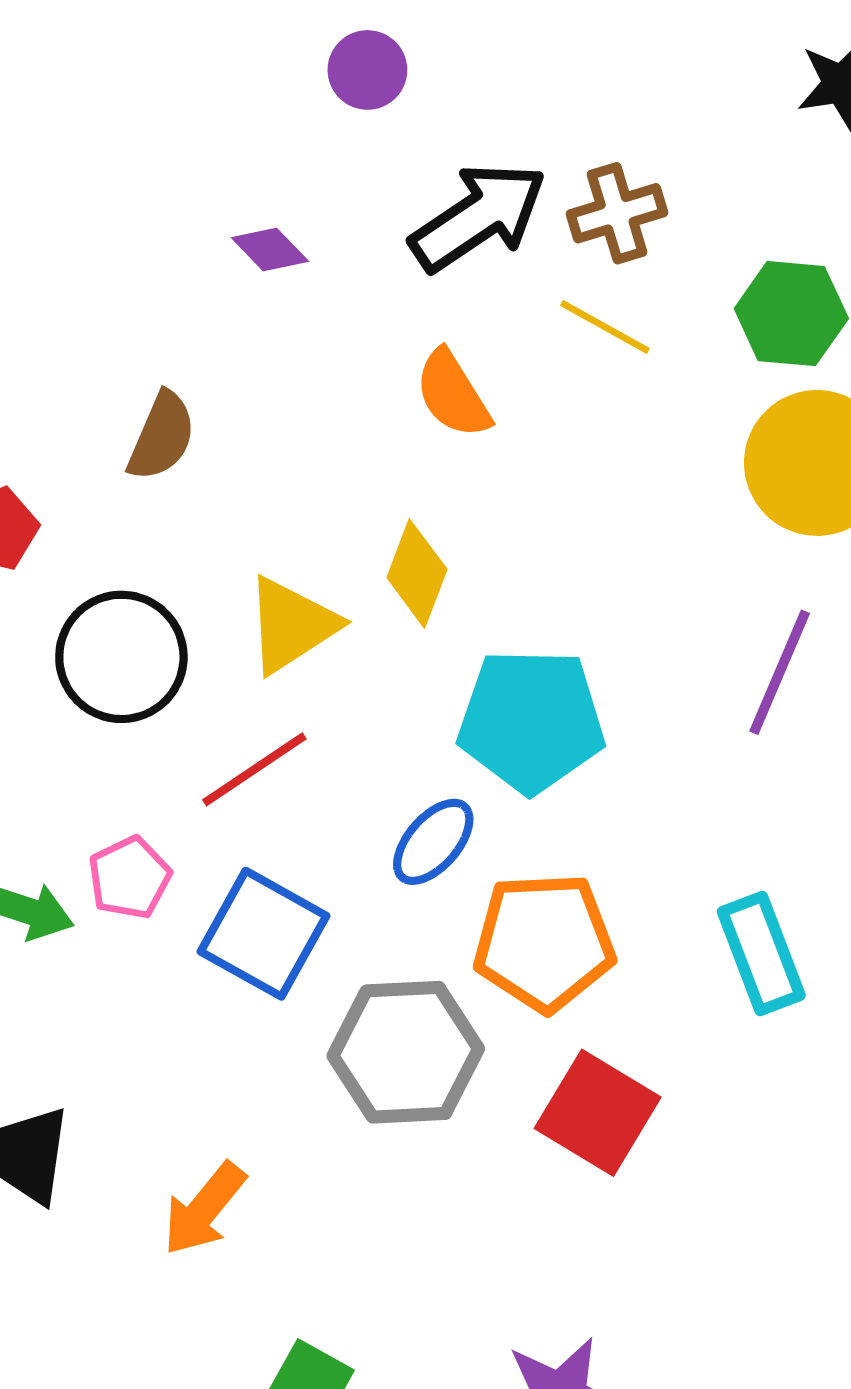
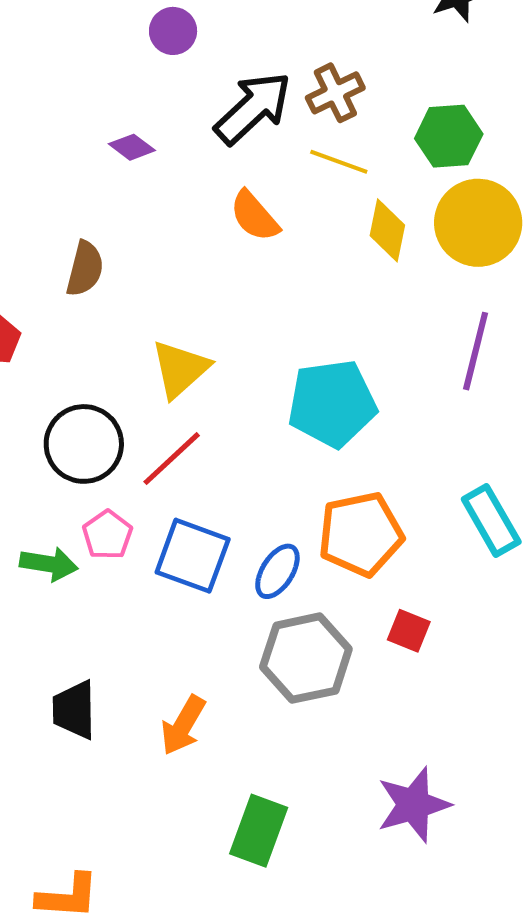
yellow diamond: (417, 573) -> (387, 230), moved
black circle: (121, 657) -> (84, 444), moved
blue ellipse: (433, 842) -> (277, 571), moved
gray hexagon: (406, 1052) -> (306, 658), moved
red square: (598, 1113) -> (409, 631), size x0.6

